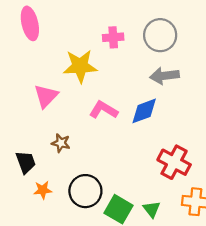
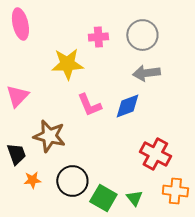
pink triangle: (46, 96) -> (17, 96), moved
pink L-shape: (104, 110) -> (89, 105), turned -144
brown star: (61, 143) -> (49, 136), size x1.8

